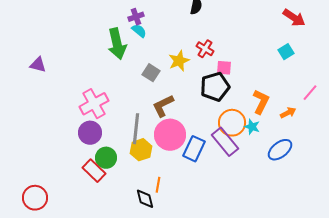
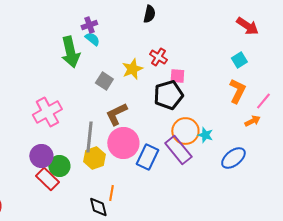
orange L-shape: (261, 102) -> (237, 91), moved
orange arrow: (288, 113) -> (252, 121), moved
purple circle: (90, 133) -> (41, 156), moved

